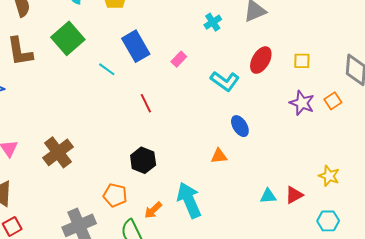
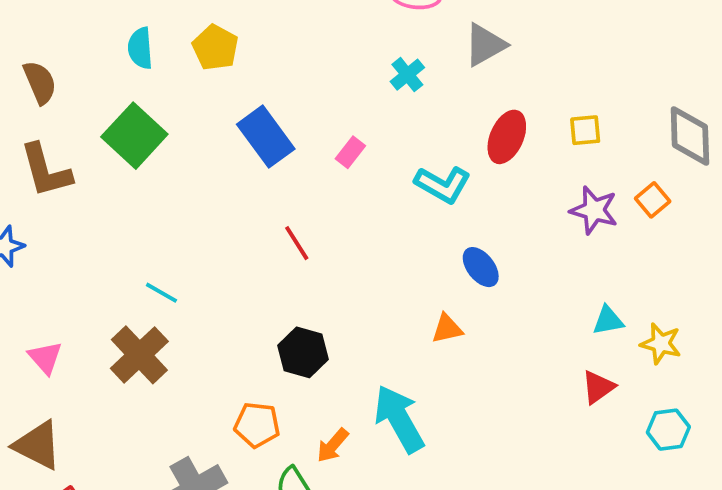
cyan line: (107, 69) -> (161, 293), moved
cyan triangle: (268, 196) -> (608, 321), moved

